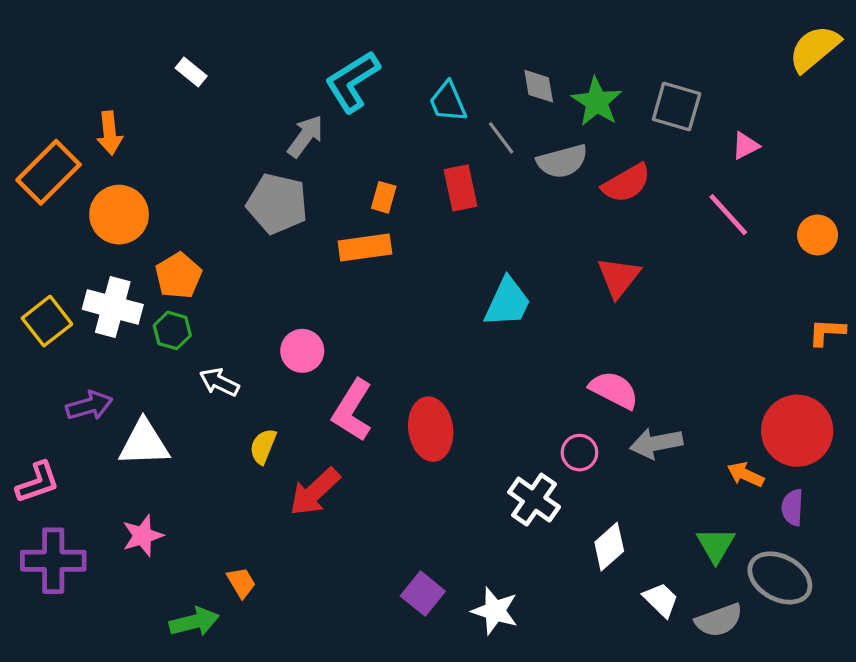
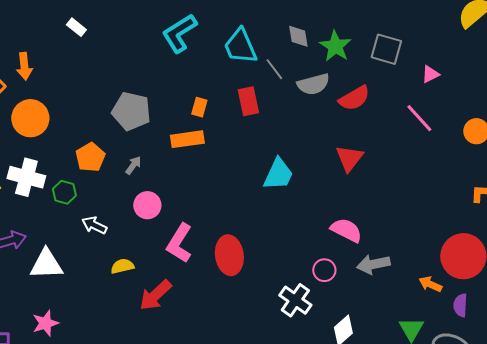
cyan trapezoid: (448, 102) -> (240, 46), size x1.4
gray arrow: (305, 136) -> (133, 165), moved, size x0.7
orange pentagon: (179, 276) -> (90, 157), moved
yellow semicircle: (263, 446) -> (122, 266), turned 55

